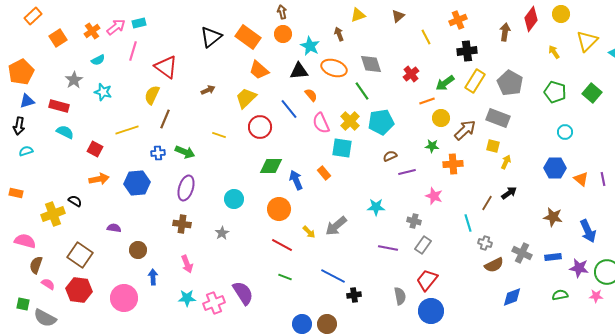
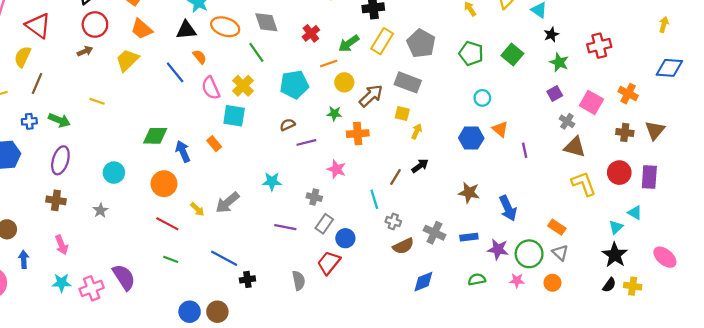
cyan pentagon: (381, 122) -> (294, 85), moved
red circle: (260, 127) -> (95, 24), moved
orange triangle: (581, 179) -> (500, 129), moved
blue circle: (431, 311) -> (345, 238), moved, size x0.7

